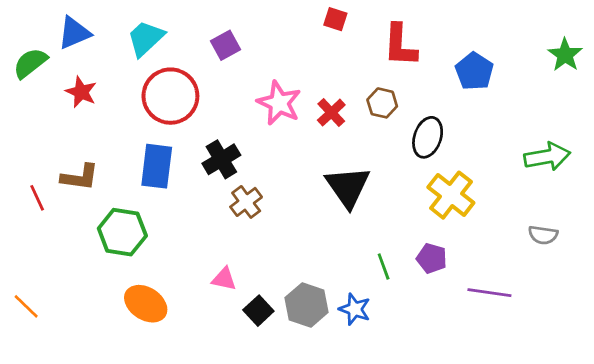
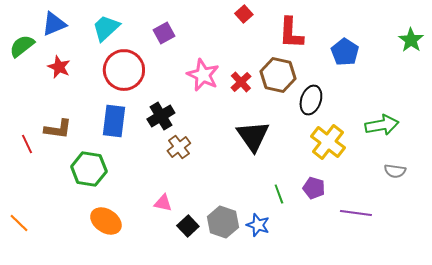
red square: (335, 19) -> (244, 14), turned 30
brown hexagon: (382, 103) -> (278, 75), size x1.6
green arrow: (547, 157) -> (382, 125), moved

